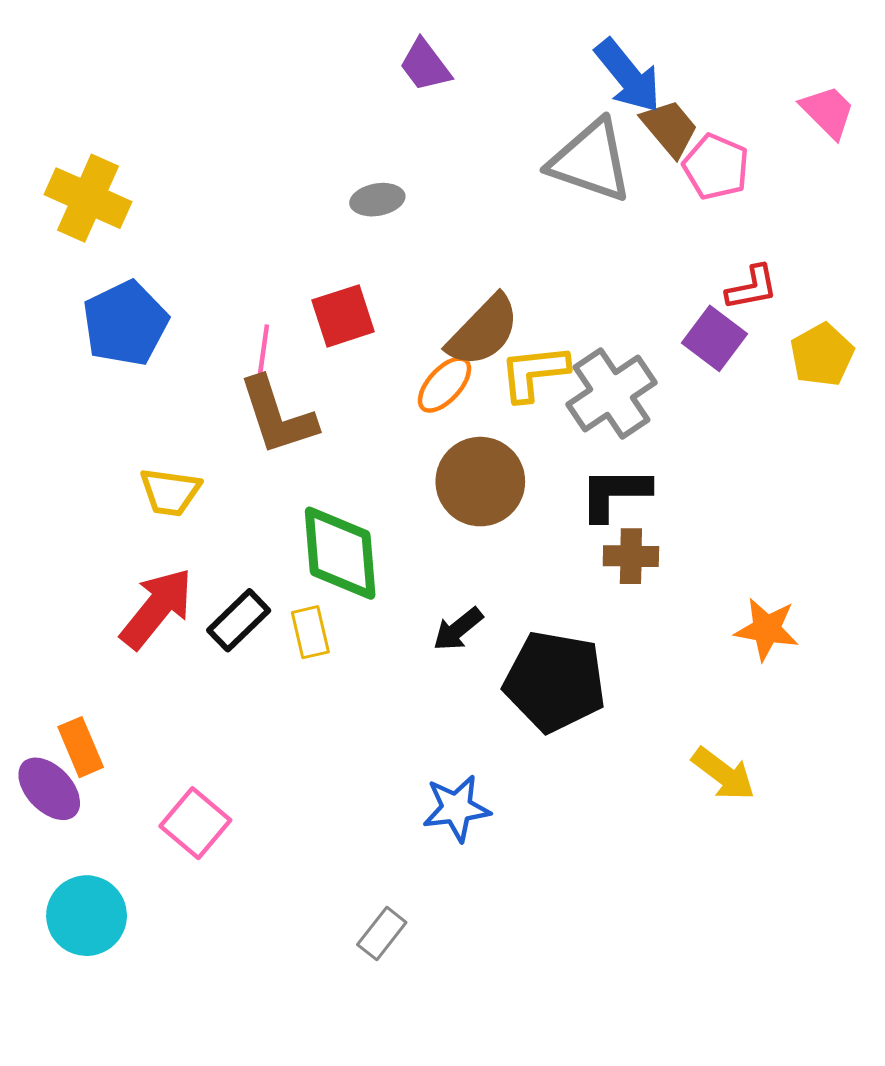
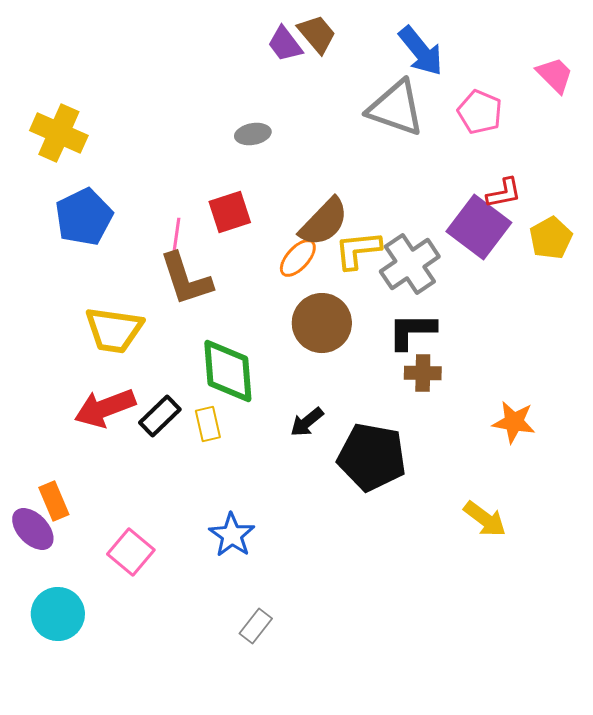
brown trapezoid: (670, 128) -> (317, 34), moved
purple square: (714, 338) -> (479, 227), size x1.5
yellow trapezoid: (170, 492) -> (114, 330), size x1.4
red arrow: (157, 608) -> (105, 408), turned -150
blue star: (456, 808) -> (232, 535), moved, turned -30

